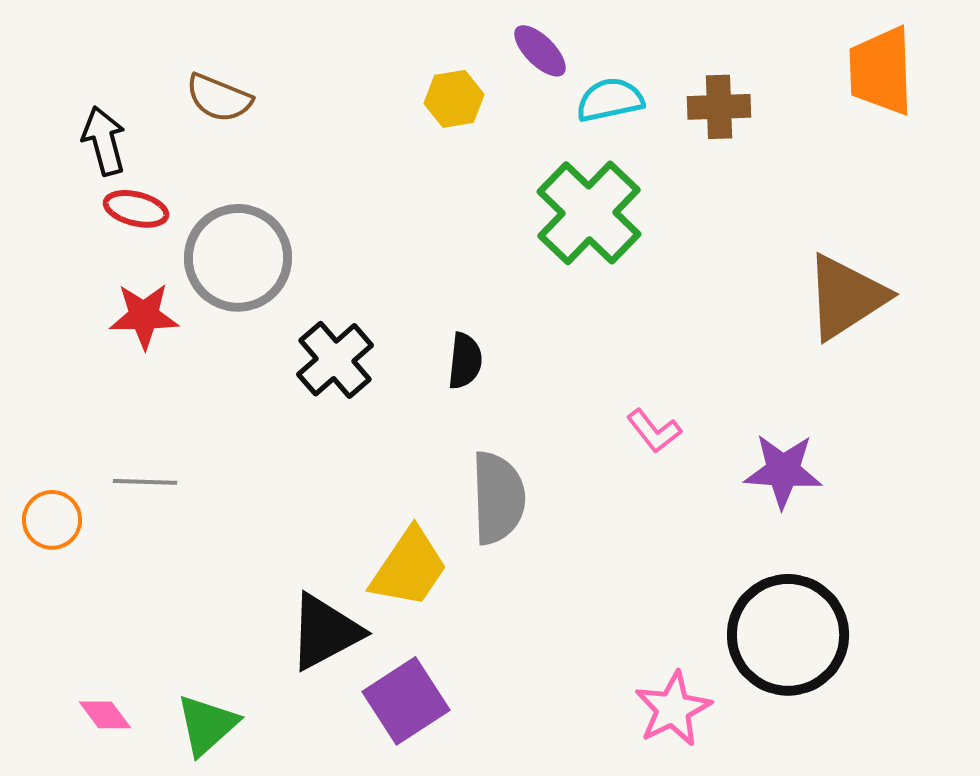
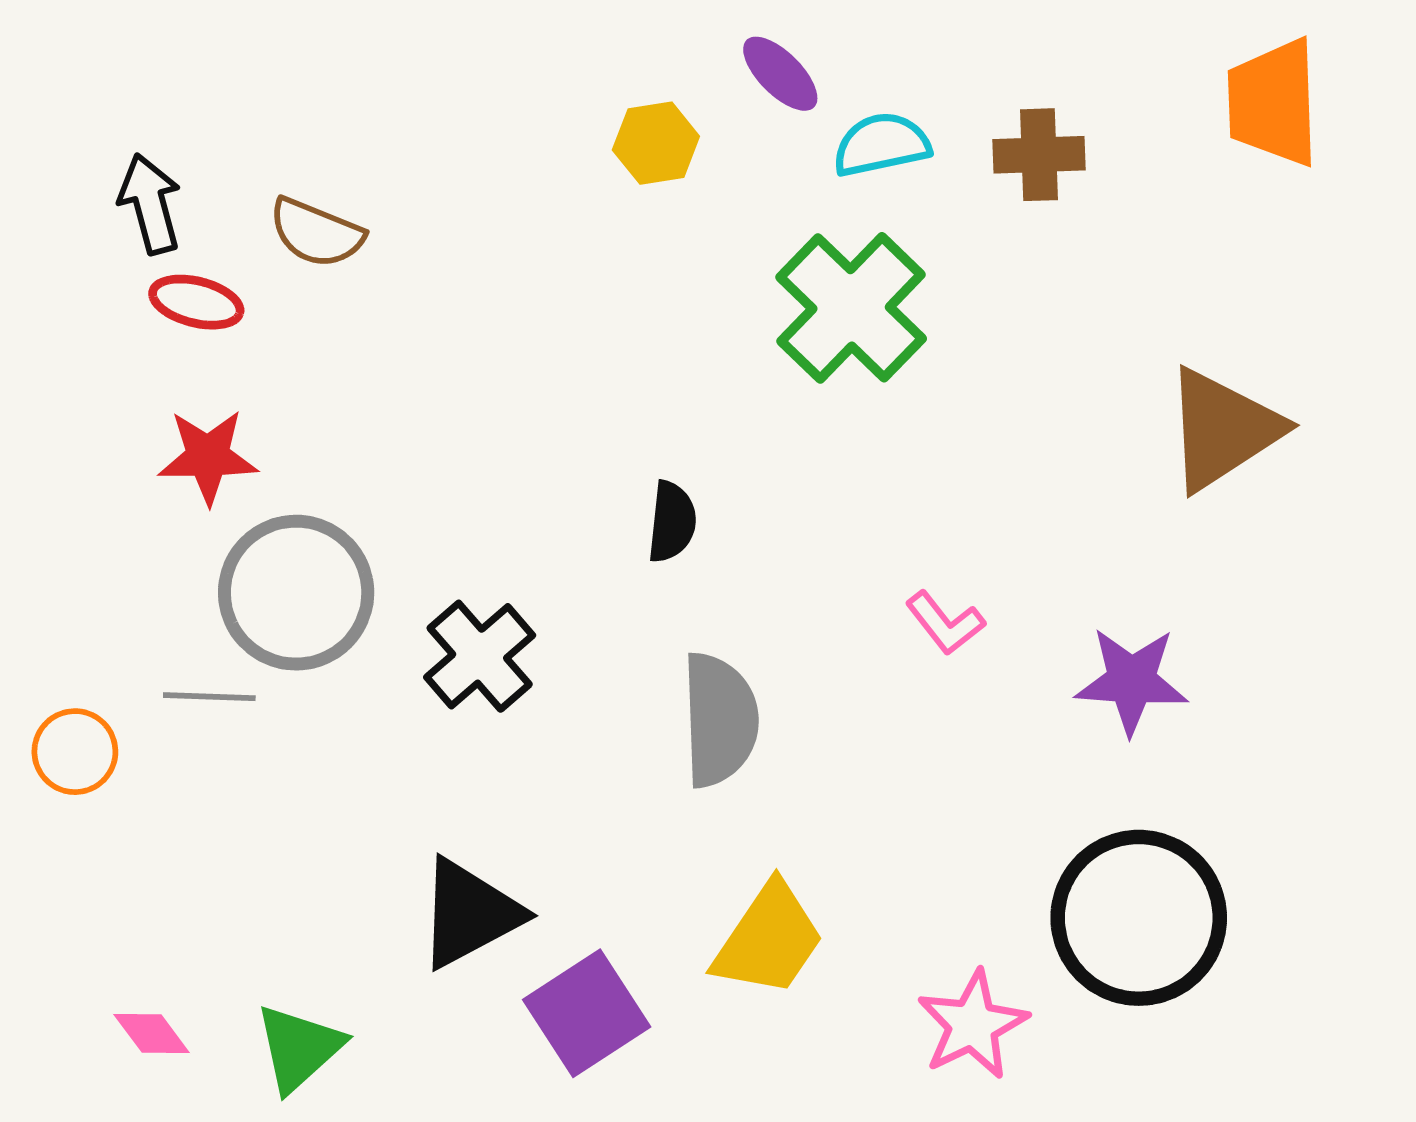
brown semicircle: (219, 98) -> (316, 233), moved
gray circle: (238, 258) -> (296, 593), moved
black cross: (335, 360) -> (480, 656), moved
yellow trapezoid: (409, 568) -> (769, 940), moved

